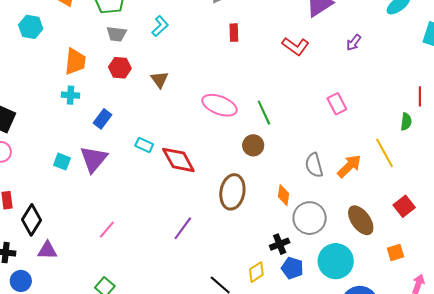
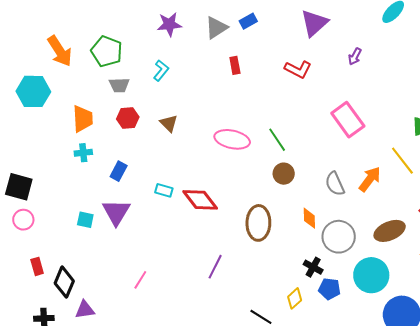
cyan hexagon: (31, 27) -> (33, 91), size x1.4
pink rectangle: (337, 104) -> (348, 120), size x1.6
brown circle: (253, 145) -> (284, 174), moved
brown ellipse: (361, 220) -> (390, 231), turned -68
black cross: (280, 244) -> (313, 267), turned -30

